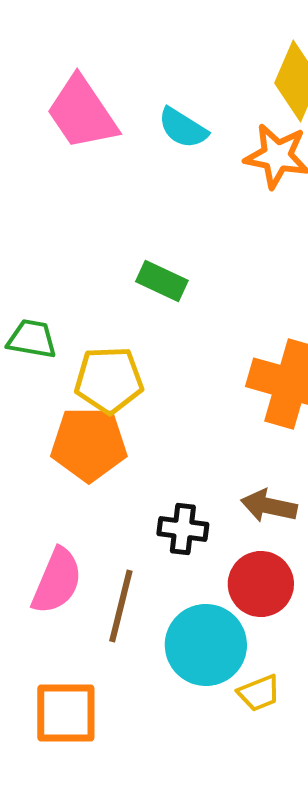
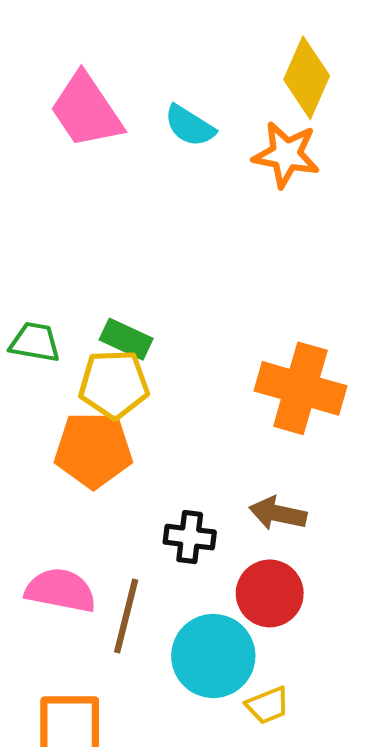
green rectangle: (162, 281) -> (126, 339), moved
pink semicircle: (57, 581) -> (60, 590), turned -102

